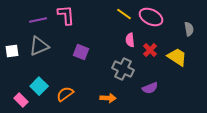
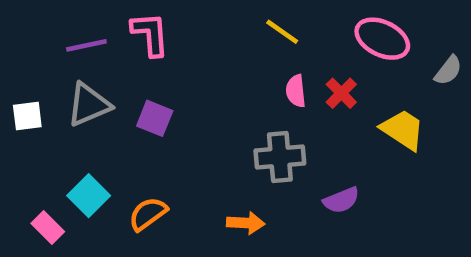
pink ellipse: (151, 17) -> (382, 39), moved
gray semicircle: (189, 29) -> (448, 70), moved, turned 48
red cross: (150, 50) -> (341, 93), moved
purple square: (81, 52) -> (155, 118), moved
gray cross: (123, 69) -> (280, 157), turned -30

